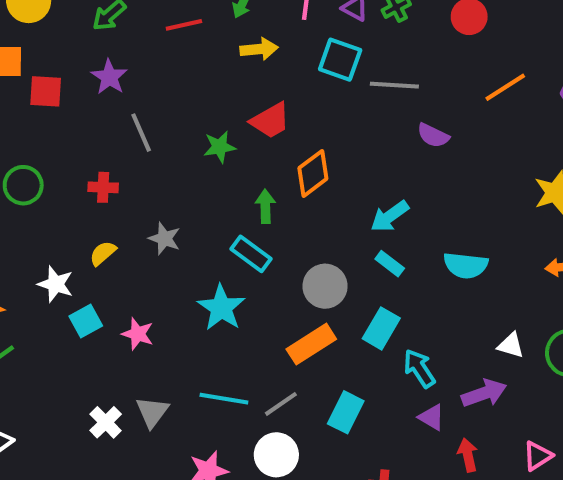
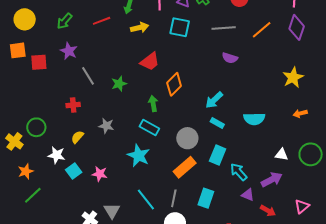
gray line: (394, 85) -> (224, 28), moved
green star: (220, 147) -> (119, 84), moved
green circle: (23, 185) -> (36, 127), moved
cyan line: (224, 399) -> (146, 200), turned 50
gray line: (281, 404) -> (174, 198), turned -36
red arrow: (468, 455) -> (268, 211), turned 140

